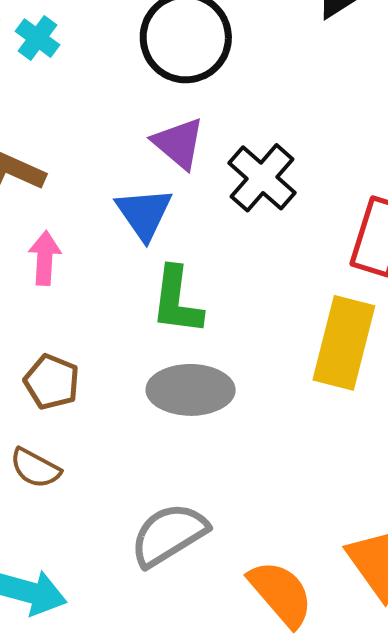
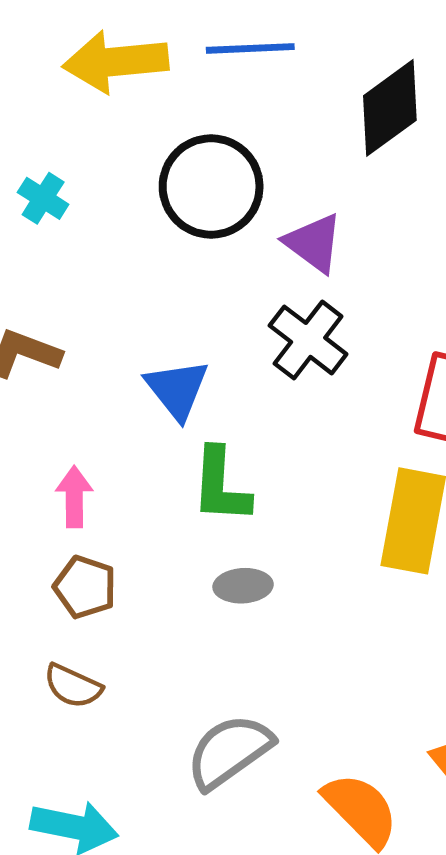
purple triangle: (179, 143) -> (314, 243), moved
pink arrow: (45, 258) -> (74, 497), moved
gray ellipse: (191, 390) -> (243, 586), size x0.6

